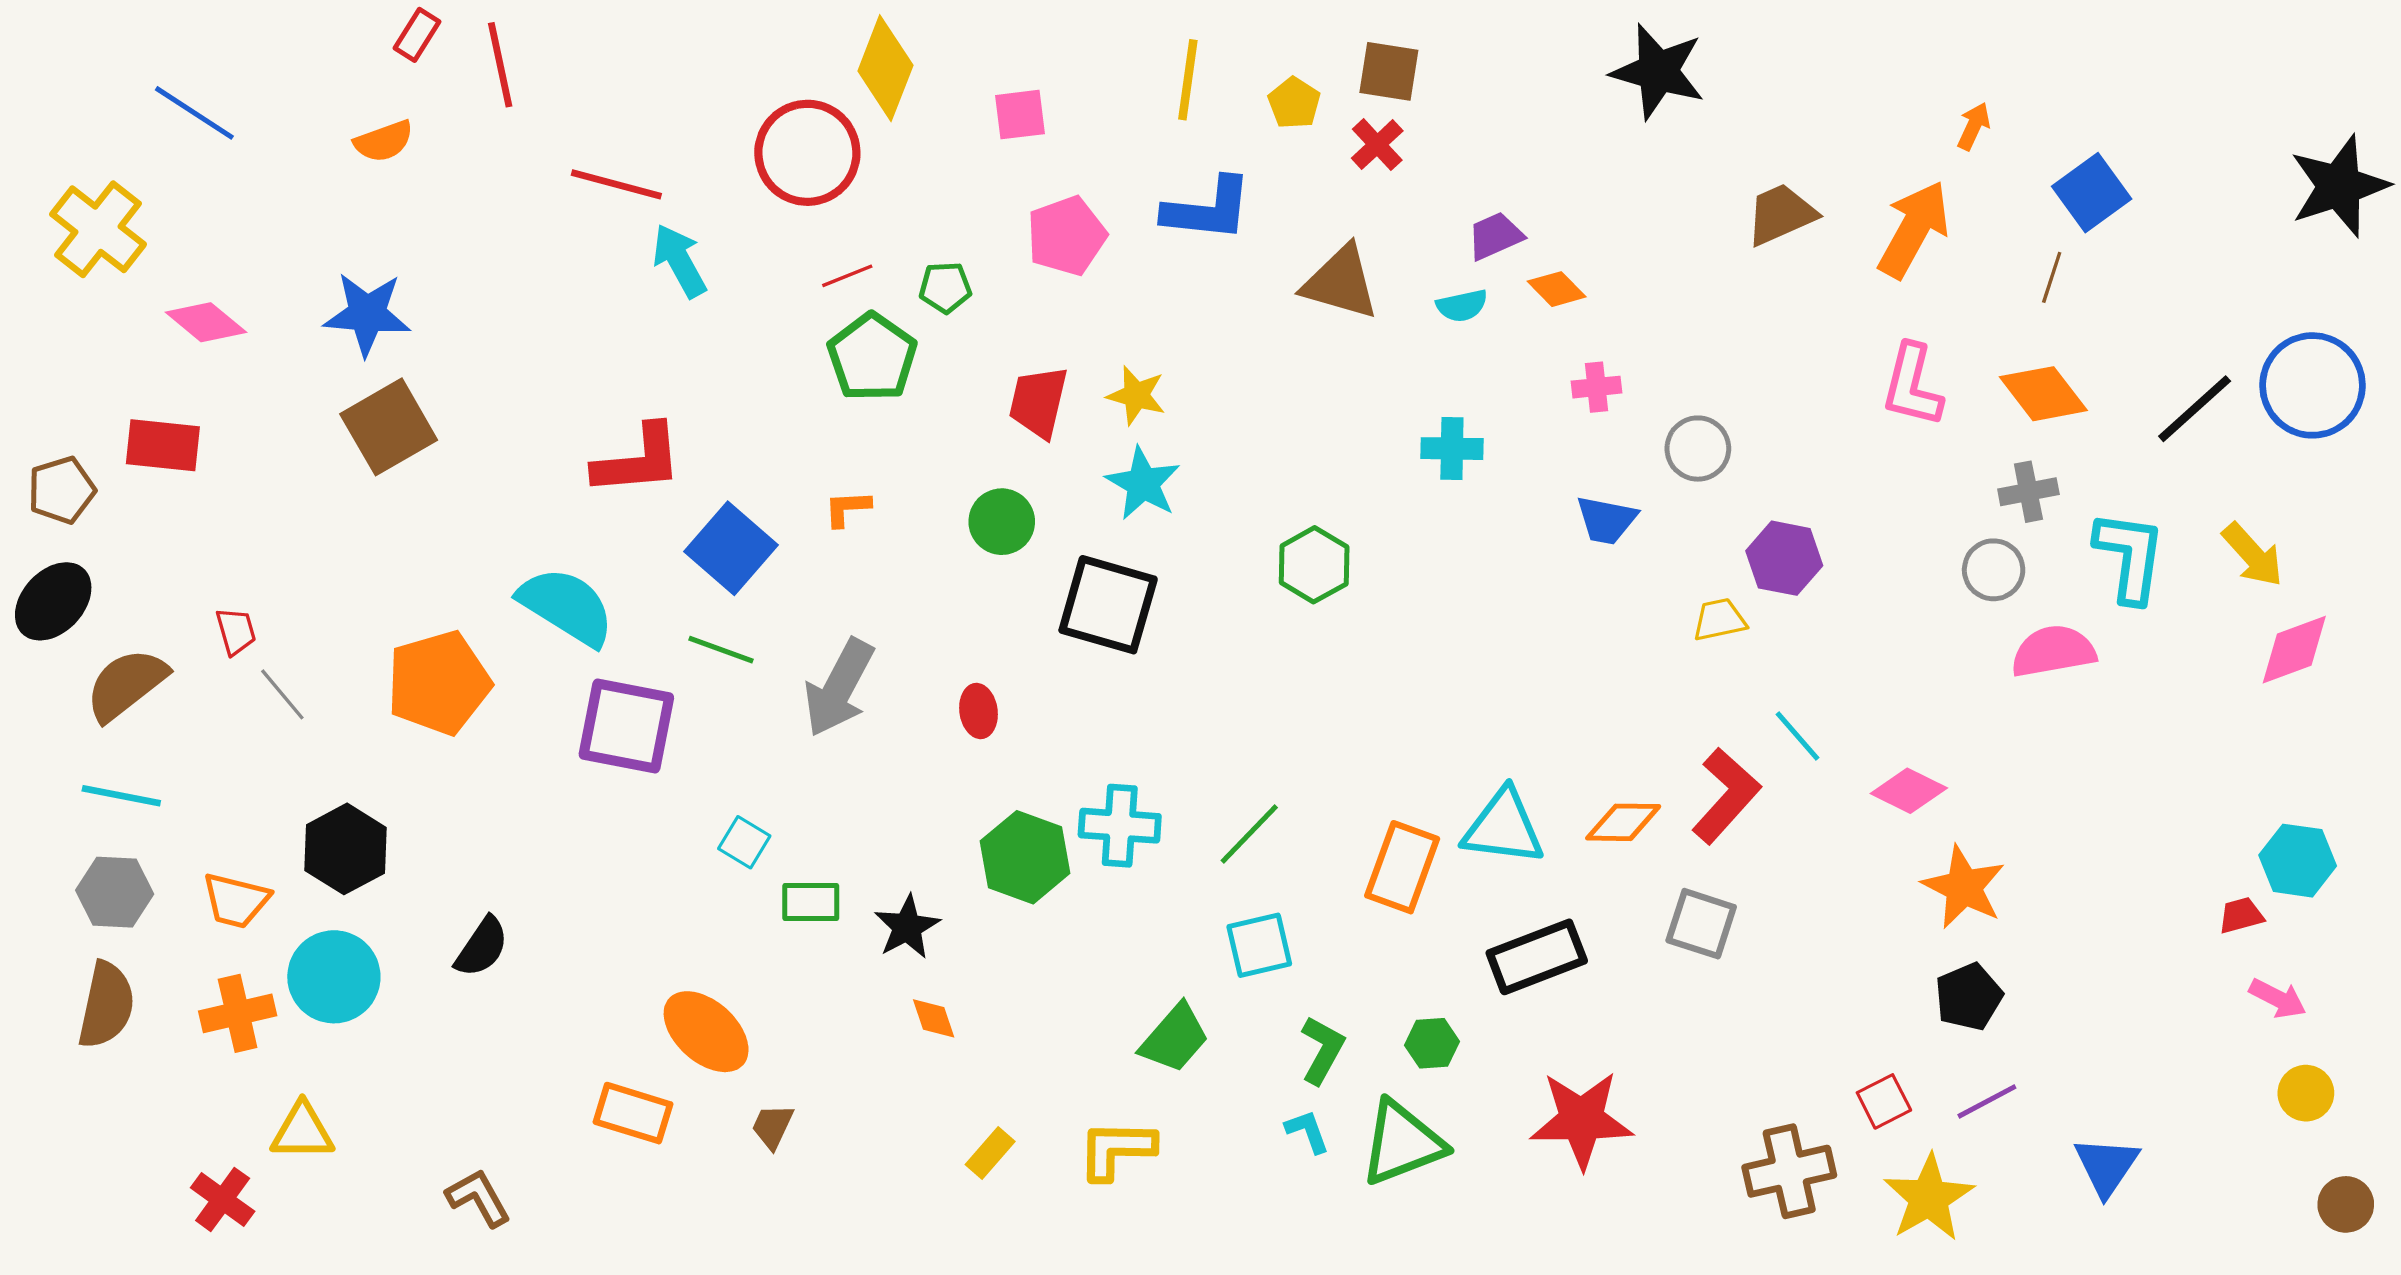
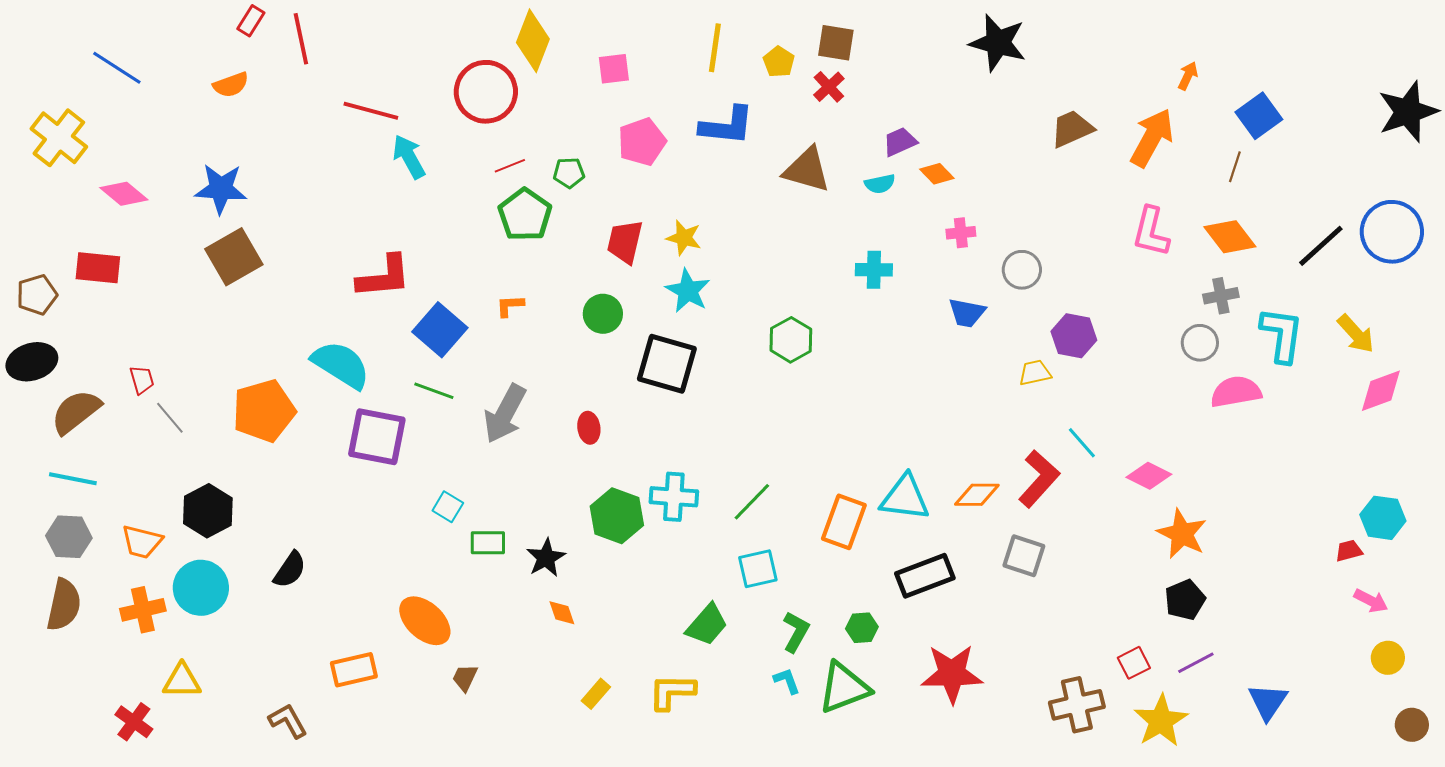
black ellipse: (53, 601) -> (32, 362), turned 30
orange rectangle: (633, 1113) -> (354, 670), moved, turned -30

